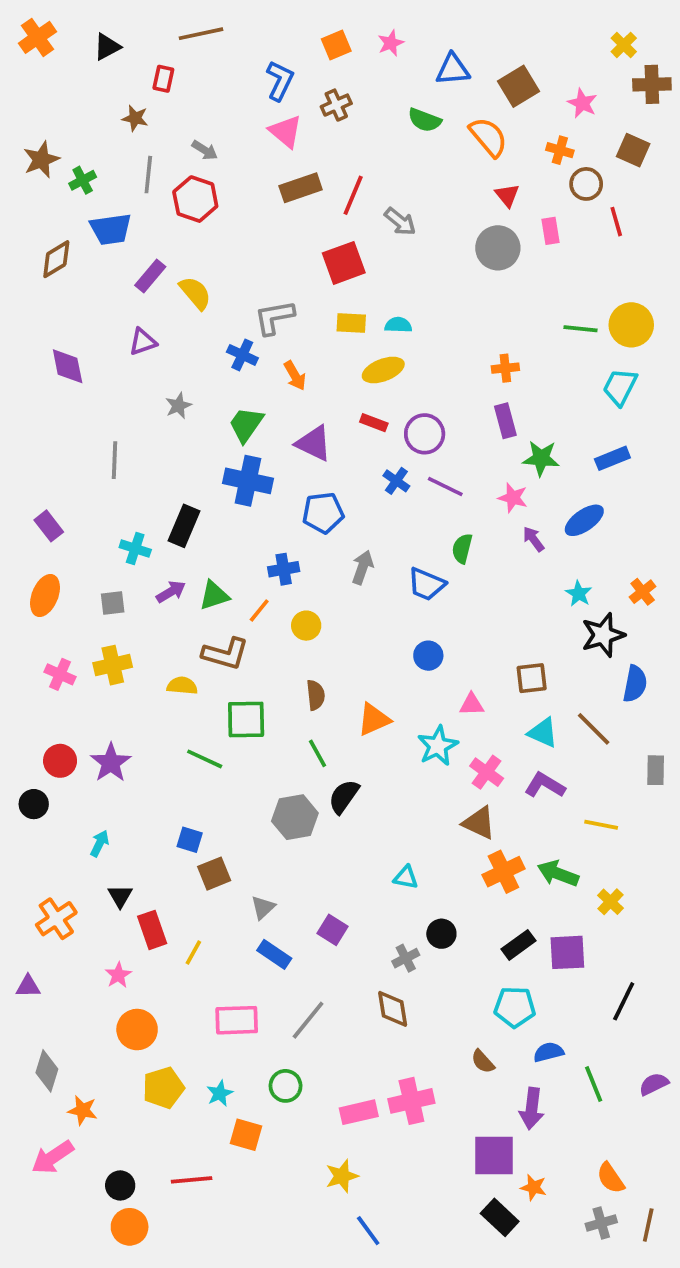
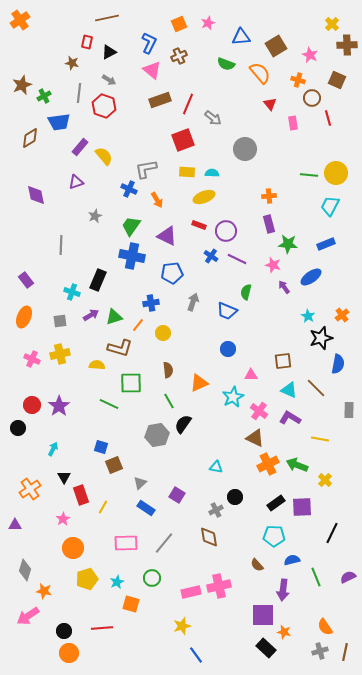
black triangle: (107, 47) -> (109, 52), moved
gray circle: (498, 248) -> (245, 149), moved

